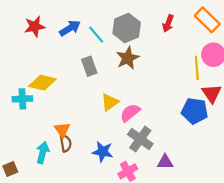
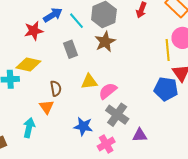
red star: (35, 27) -> (34, 31), moved
yellow triangle: (110, 102) -> (89, 82), turned 30
brown semicircle: (66, 143) -> (56, 88), moved

